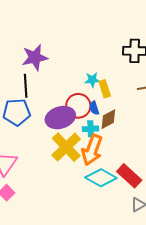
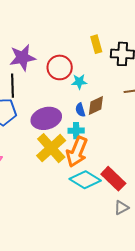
yellow rectangle: (105, 89) -> (96, 44), moved
red circle: (78, 106) -> (60, 67), moved
brown diamond: (108, 119) -> (96, 105), moved

